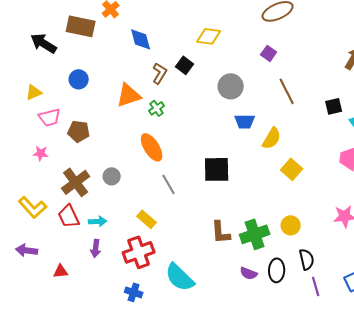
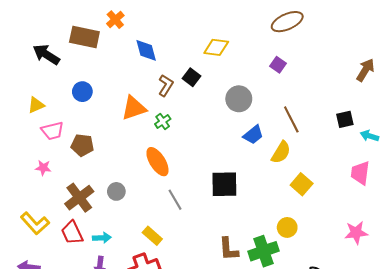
brown line: (287, 91) -> (291, 119), moved
blue trapezoid: (245, 121) -> (253, 135), turned -40
yellow circle: (291, 225) -> (287, 227), moved

